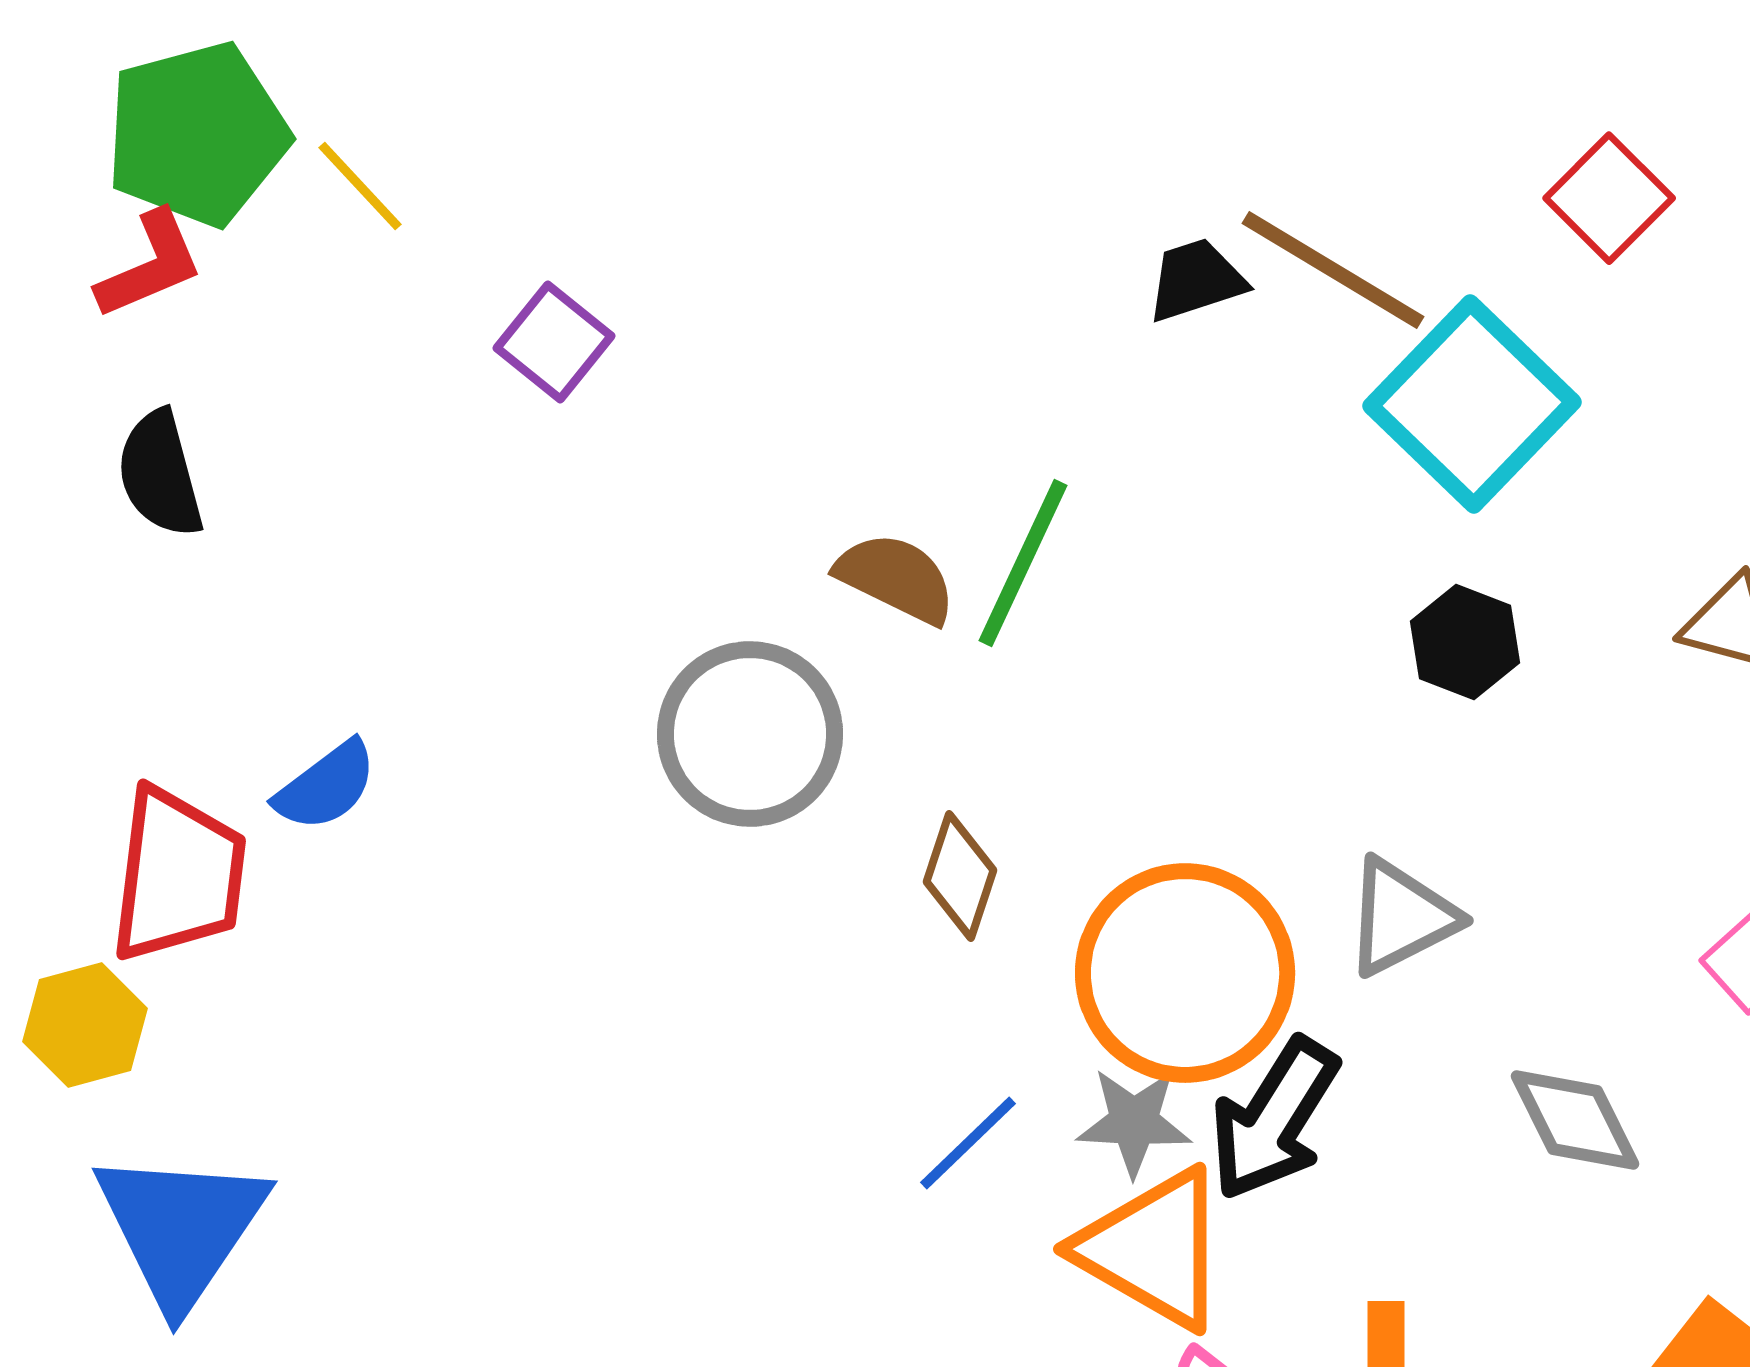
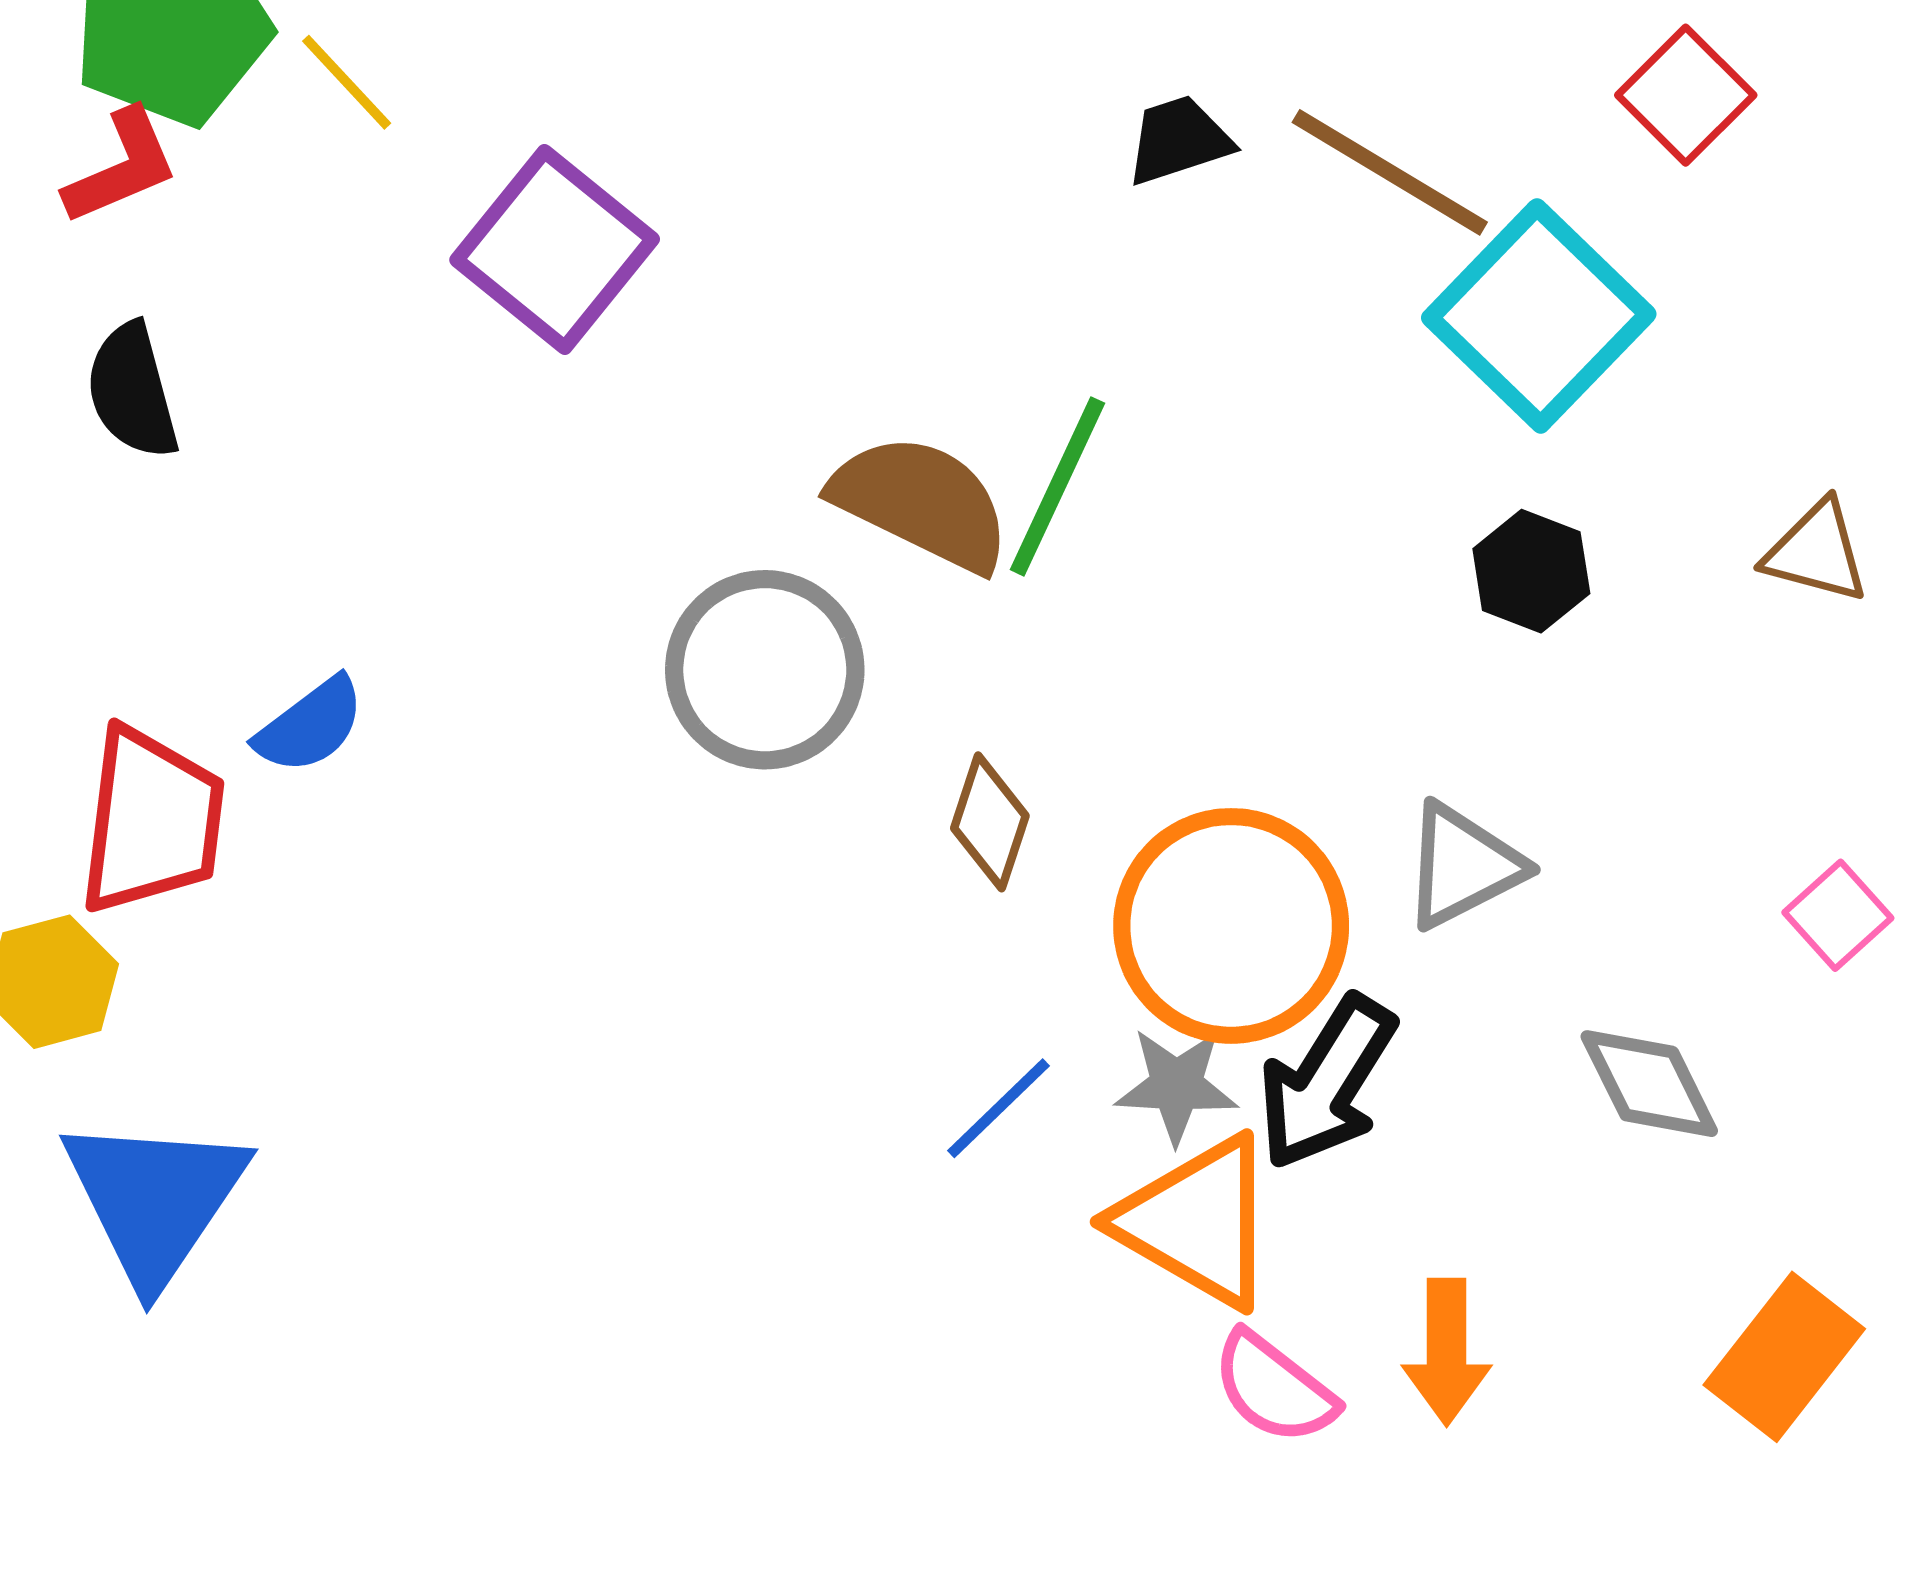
black trapezoid: (1196, 280) -> (1179, 140), moved
purple square: (554, 342) -> (555, 249), size x1.6
brown semicircle: (896, 578) -> (921, 502), size x1.4

